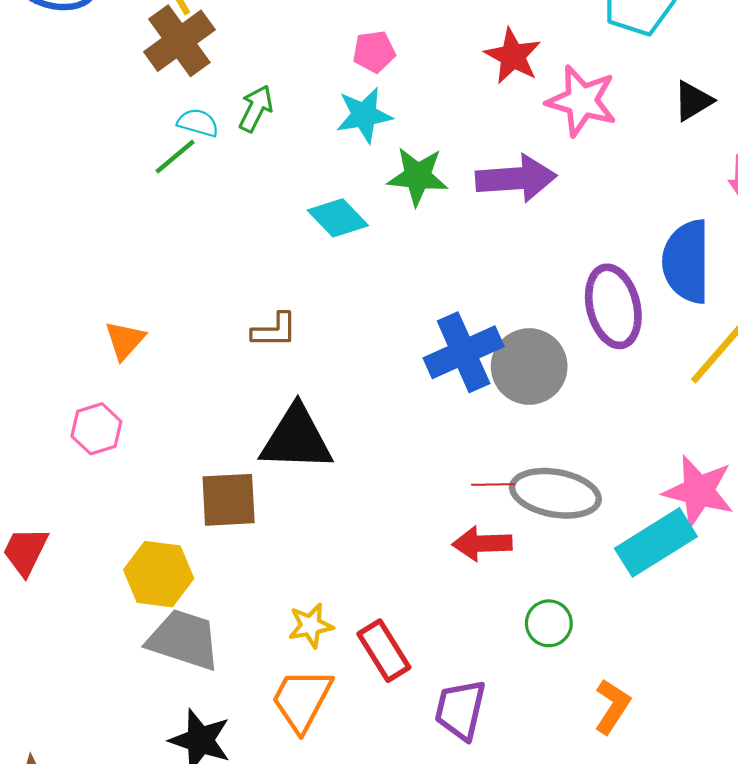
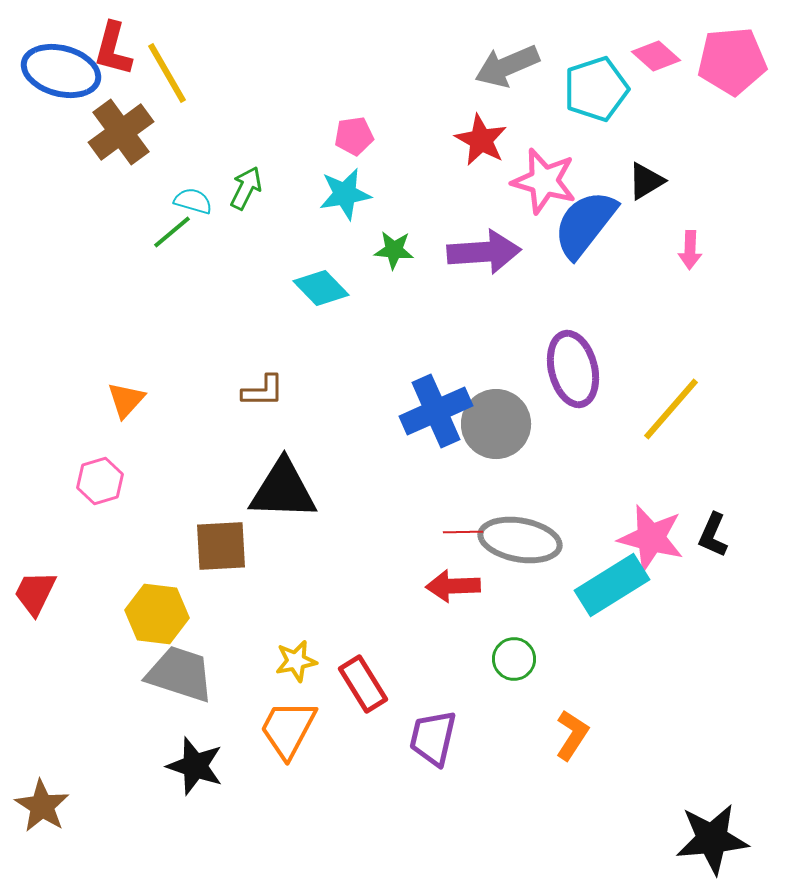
brown cross: (179, 41) -> (121, 132), moved
green star: (418, 176) -> (394, 250), size x0.7
blue semicircle: (687, 262) -> (585, 224), moved, turned 38

